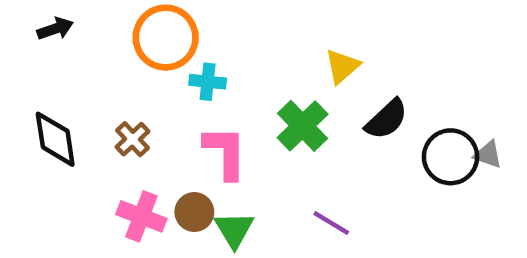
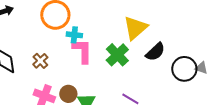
yellow triangle: (342, 66) -> (135, 28), size x1.5
pink L-shape: (225, 152) -> (82, 51), moved

